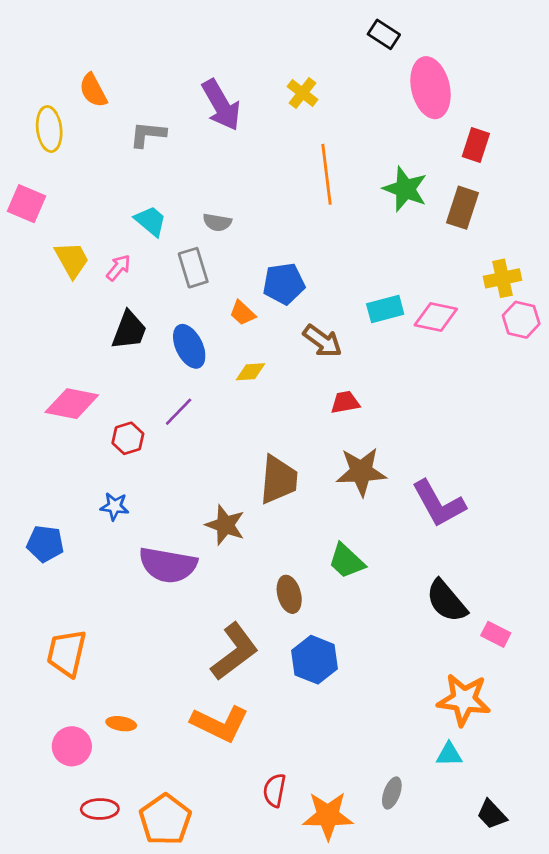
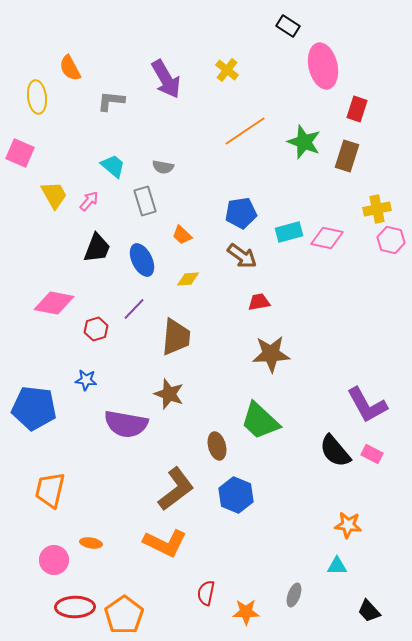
orange line: (326, 174) -> (245, 131), turned 63
blue pentagon: (284, 284) -> (241, 213), moved
brown trapezoid: (278, 480) -> (176, 337), moved
purple L-shape: (438, 504) -> (367, 405), moved
blue pentagon: (45, 544) -> (34, 408), size x1.6
green trapezoid: (346, 561) -> (260, 421), size x1.4
pink rectangle: (496, 634) -> (372, 454), moved
orange star: (464, 700) -> (348, 525), size x0.7
red ellipse: (100, 809) -> (75, 607), size x1.4
orange star: (328, 816) -> (246, 612), size x0.7

